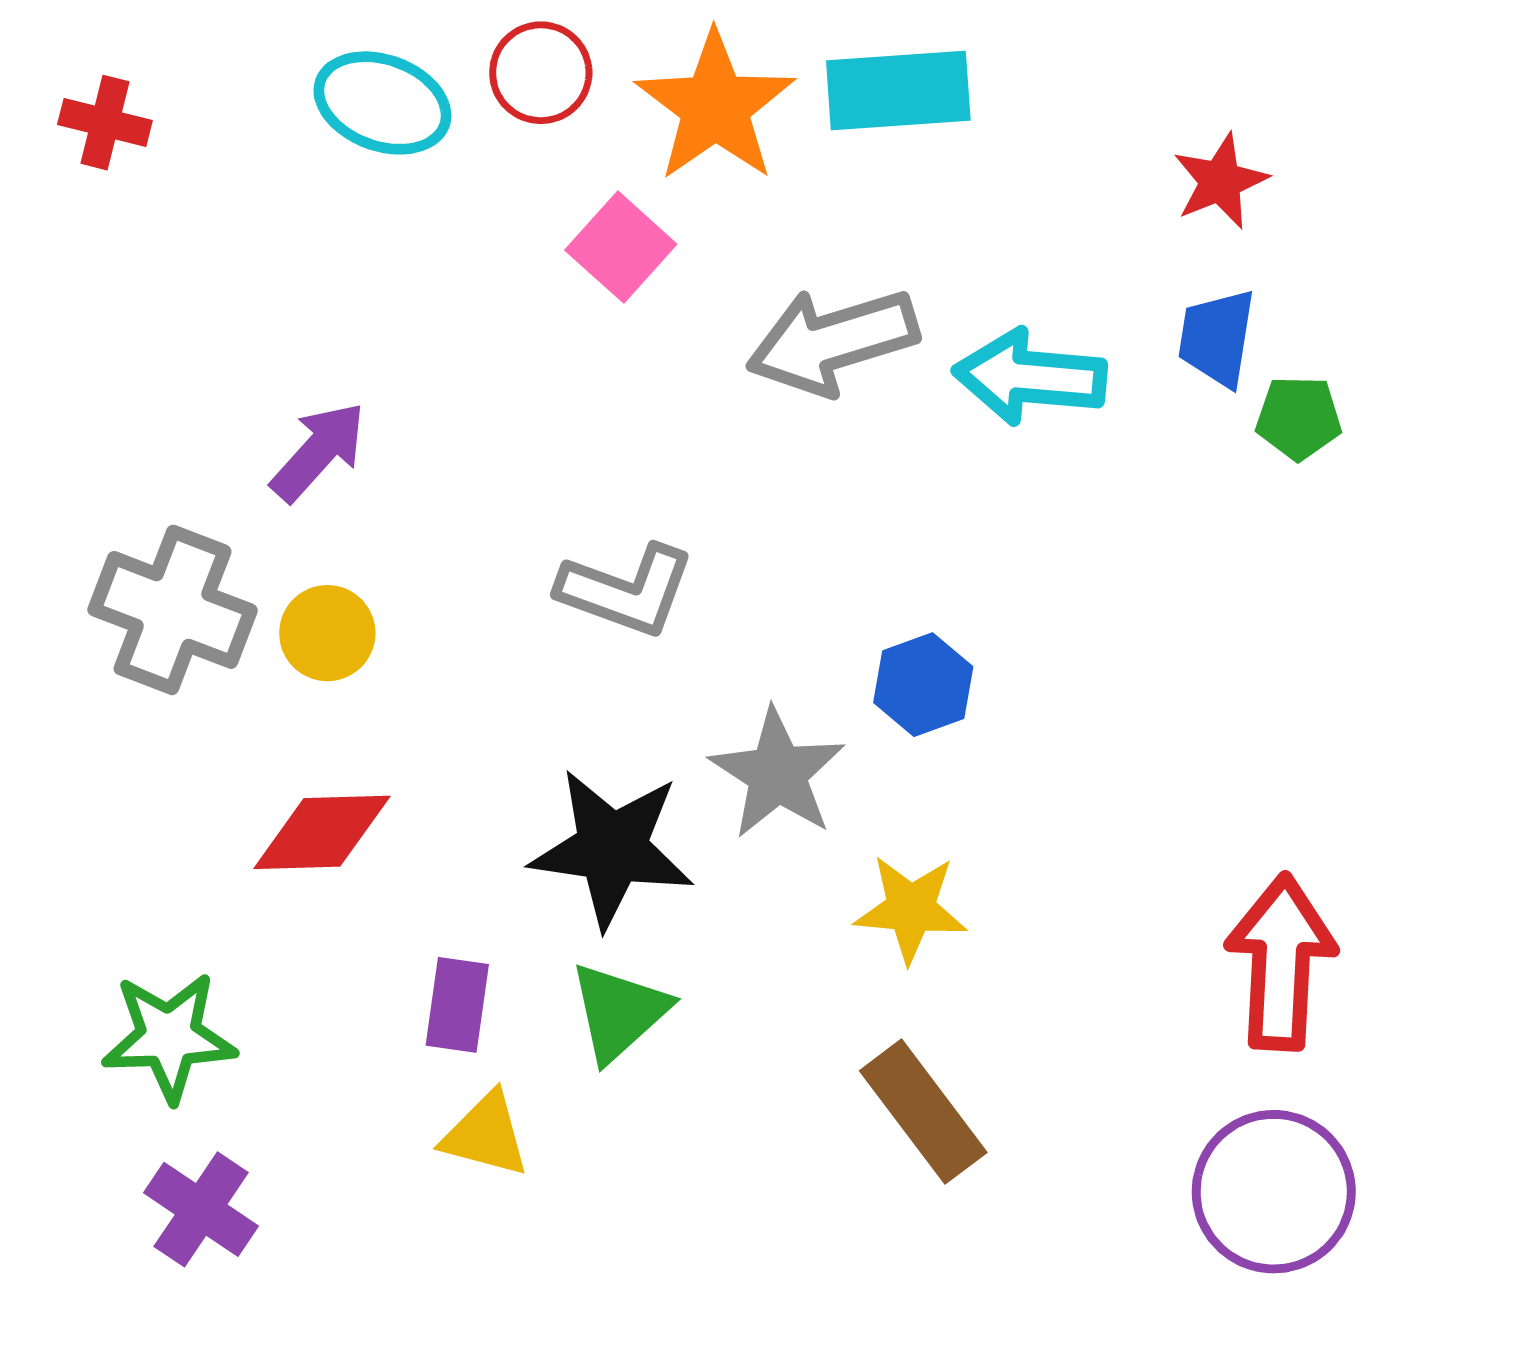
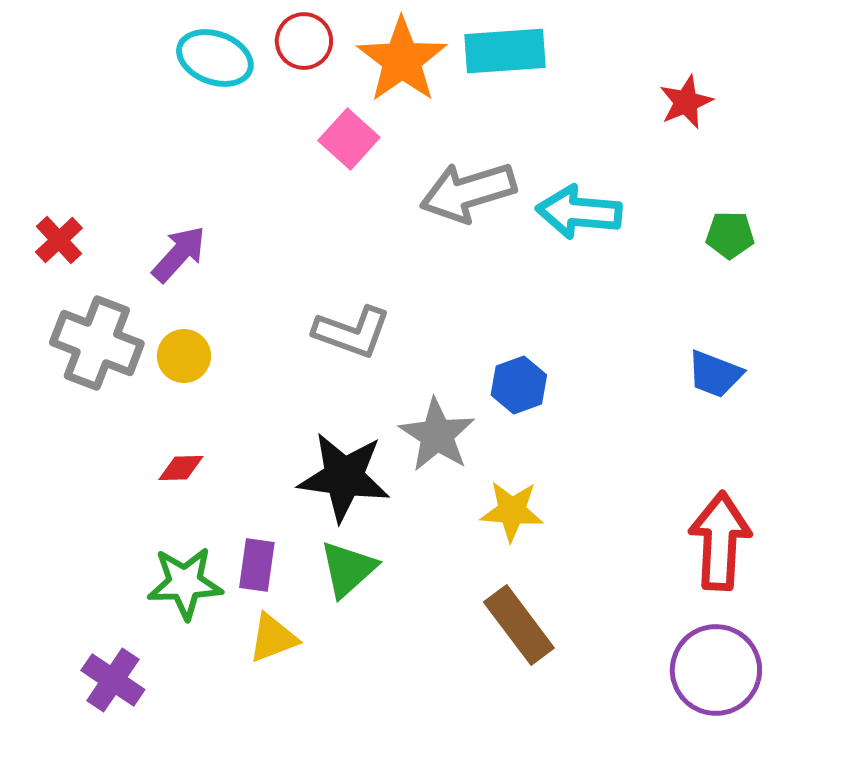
red cross: (105, 123) -> (59, 240), moved, turned 33
blue trapezoid: (1217, 338) -> (715, 374), moved, turned -78
red diamond: (322, 832) -> (181, 468), size x0.6
green star: (169, 1037) -> (185, 583), moved
yellow triangle: (486, 1135) -> (273, 638), turned -36

